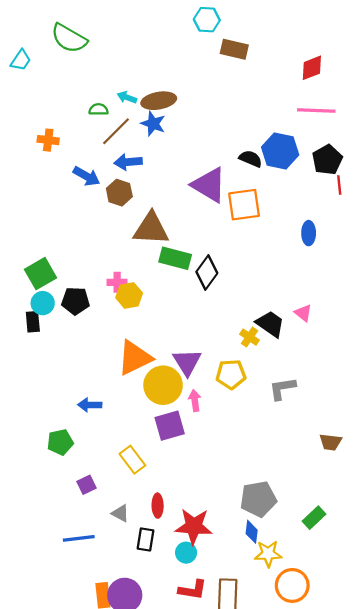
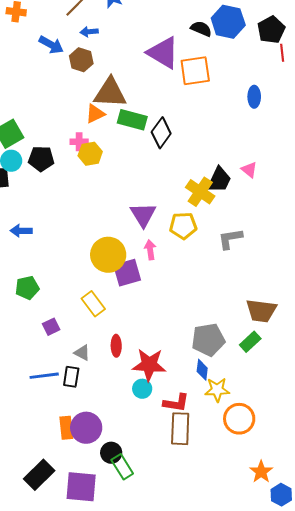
blue arrow: (128, 162) -> (89, 32), size x0.7
black trapezoid: (270, 324) -> (219, 180), turned 80
yellow cross: (250, 337) -> (200, 192), size x1.6
orange triangle: (135, 358) -> (95, 114), moved, size x0.6
yellow circle: (163, 385) -> (108, 255), moved
blue arrow: (90, 405) -> (21, 231), moved
brown trapezoid: (330, 442) -> (261, 311), moved, size x1.5
green rectangle: (314, 518) -> (250, 342), moved
black rectangle: (146, 539) -> (71, 377), moved
red L-shape: (193, 590) -> (176, 403), moved

